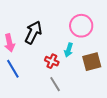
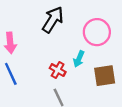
black arrow: (33, 32) -> (53, 20), moved

